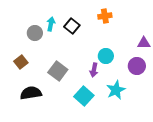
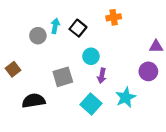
cyan circle: (106, 56) -> (91, 56), moved
brown square: (21, 62) -> (13, 69), moved
gray square: (58, 71) -> (63, 77), turned 36

